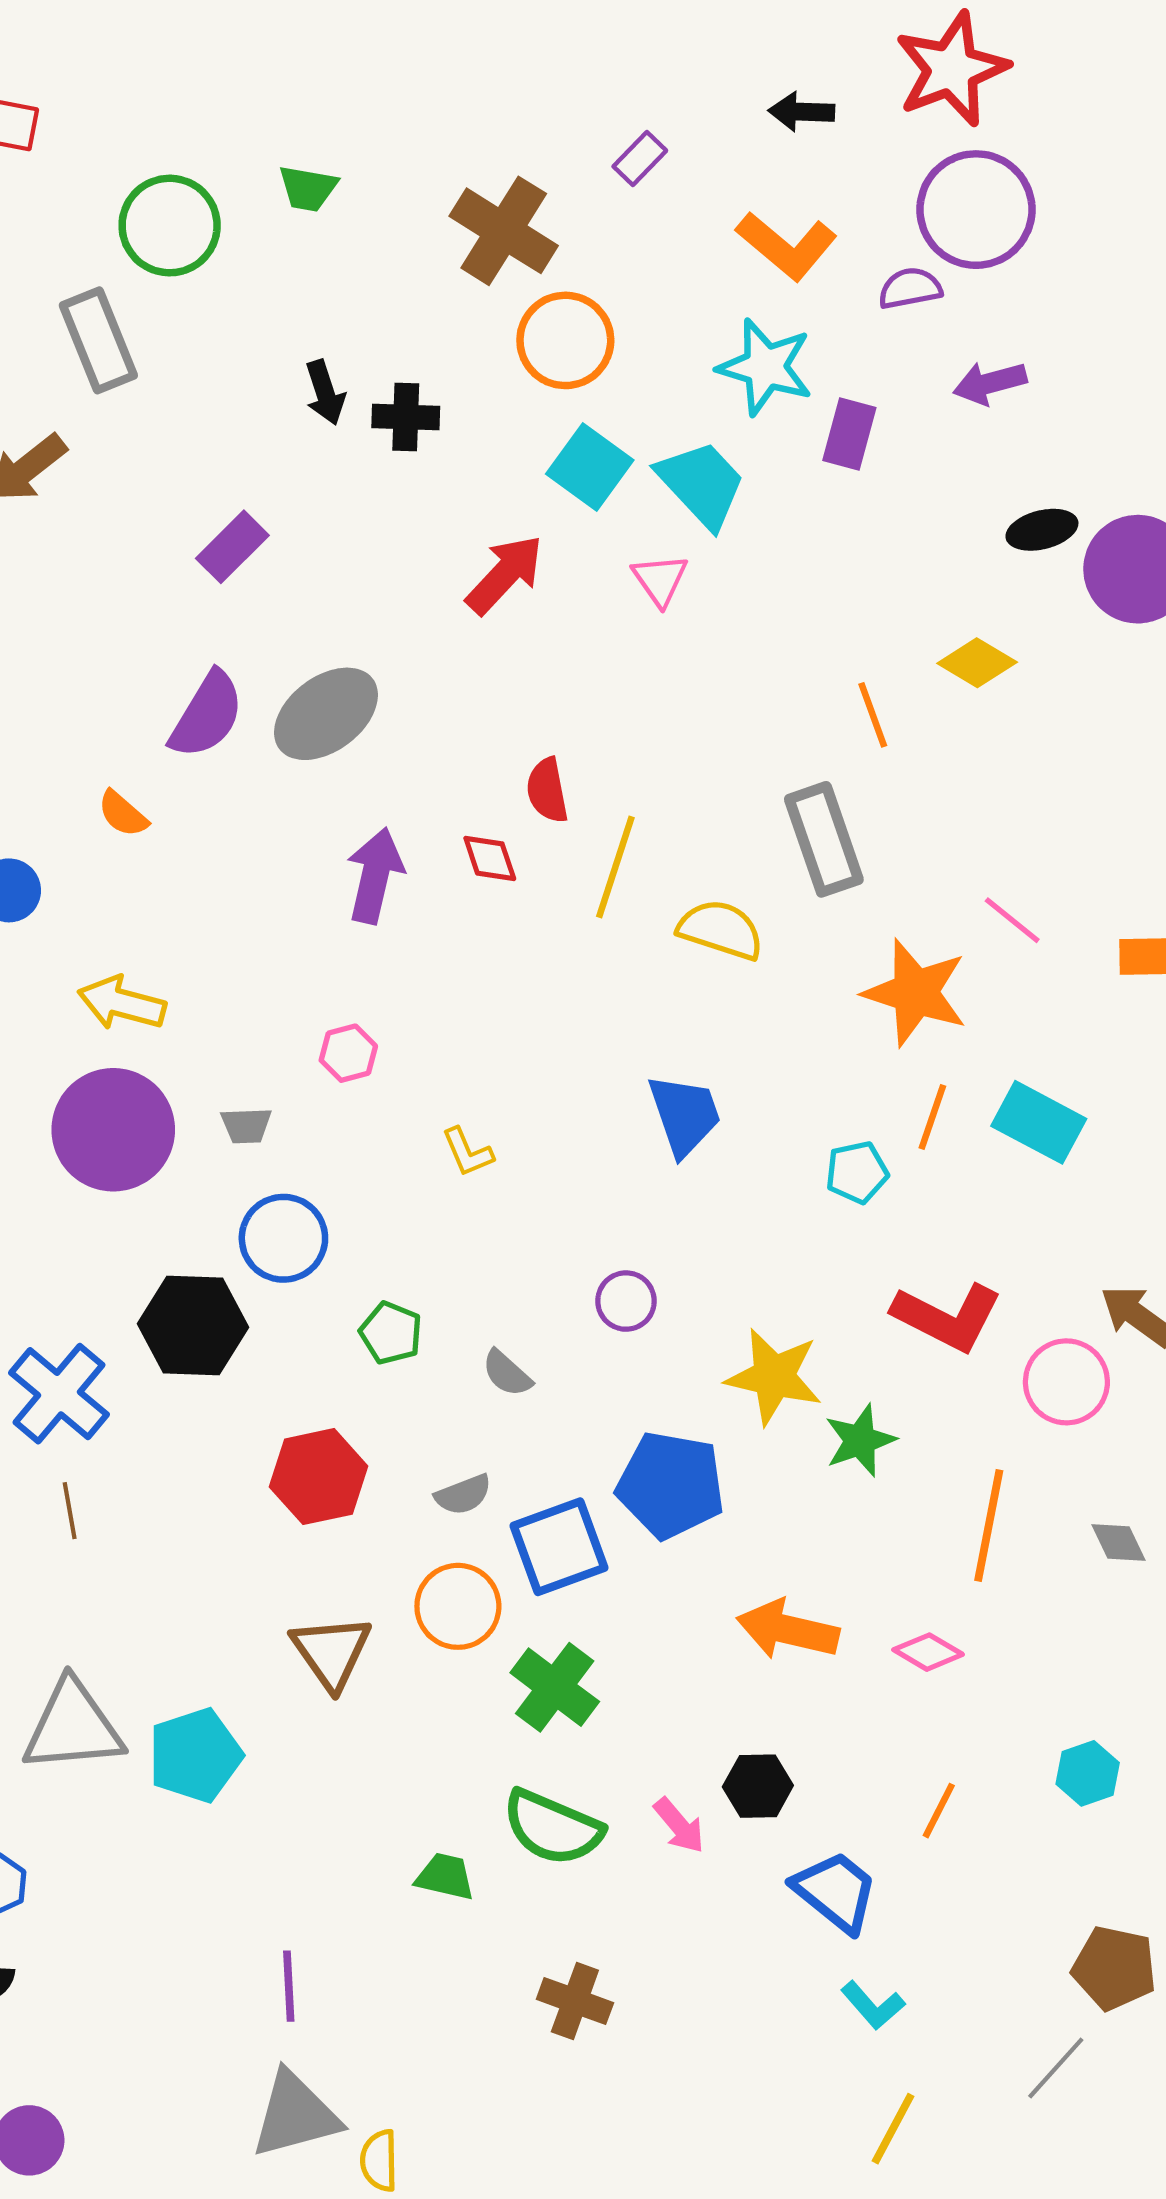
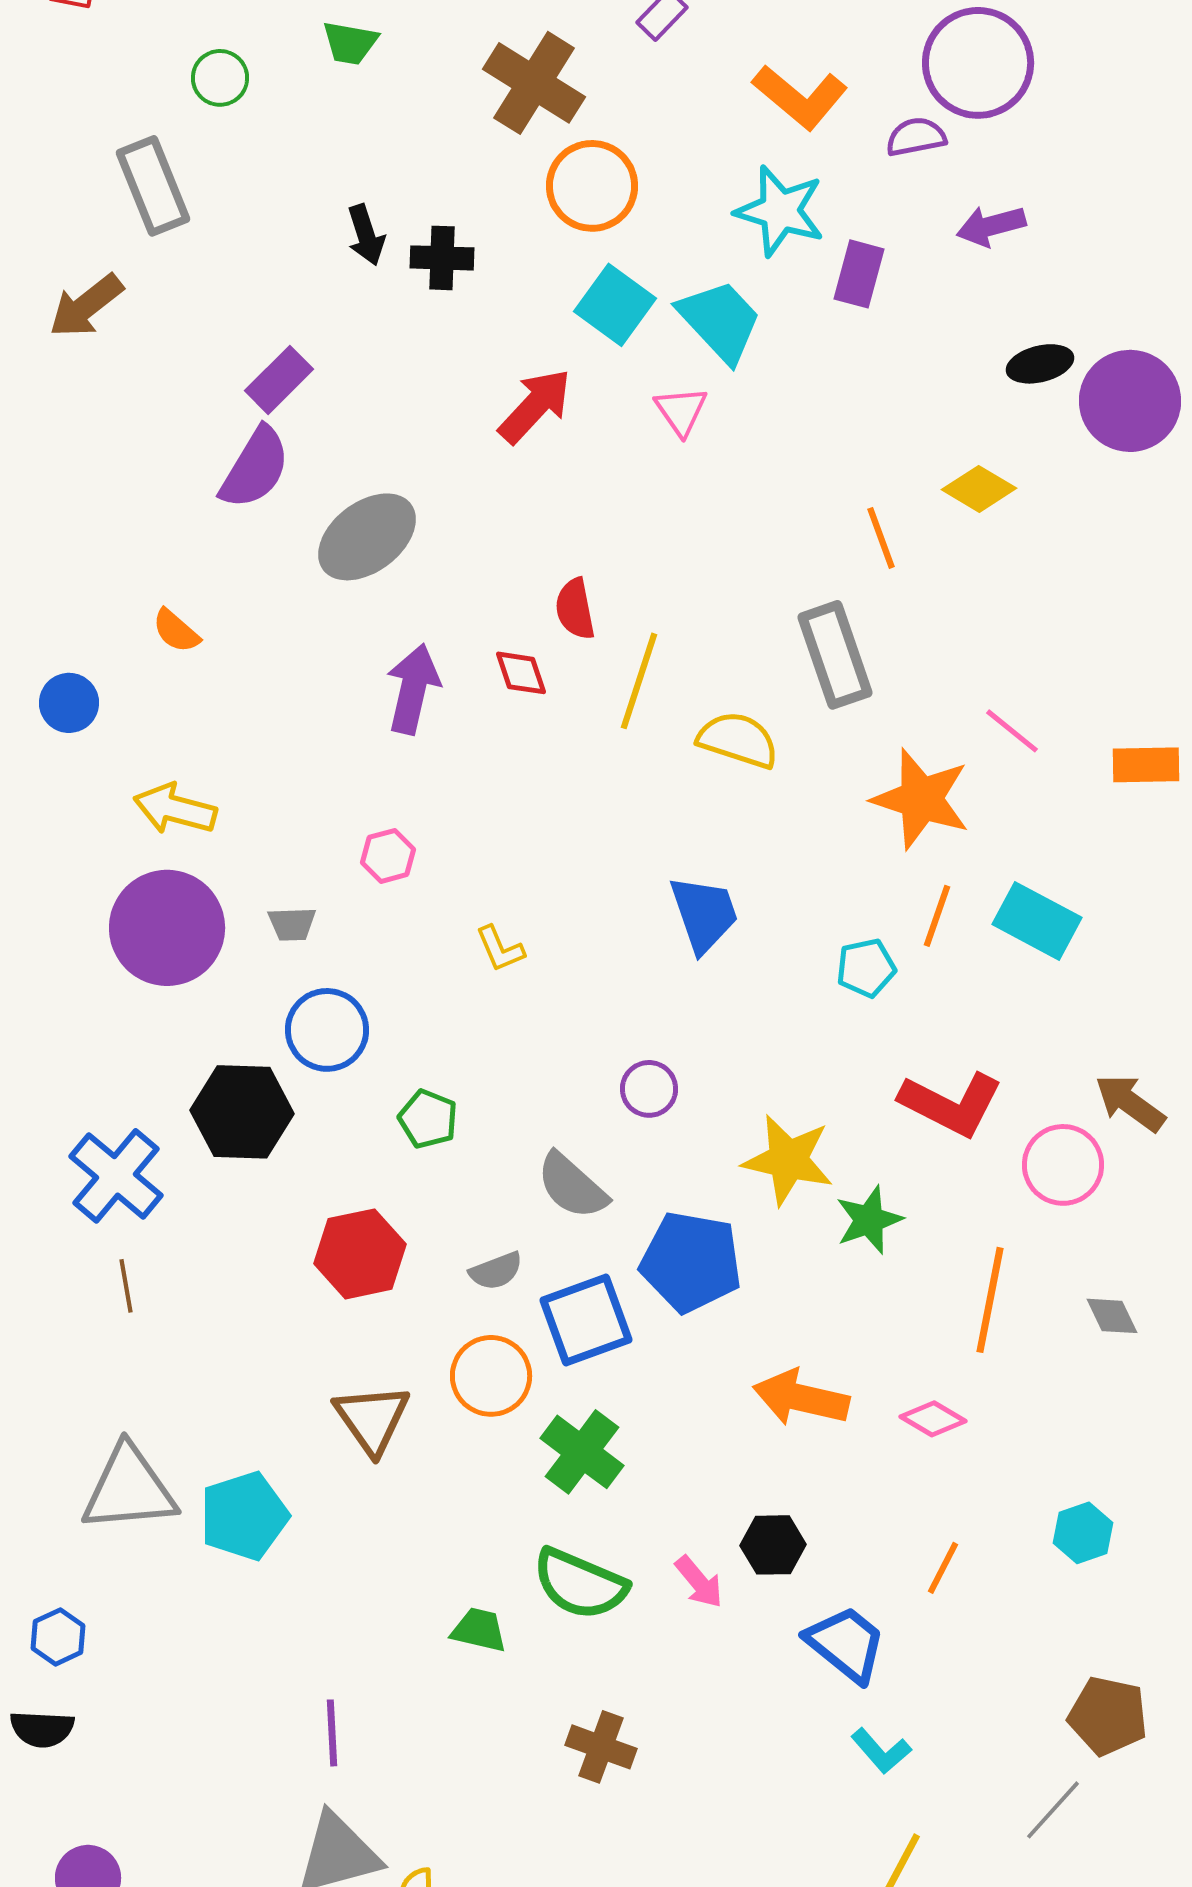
green circle: (170, 226) -> (220, 78), size x0.6
purple semicircle: (207, 715) -> (255, 468), moved
gray semicircle: (507, 1373) -> (572, 1186), moved, size x1.5

